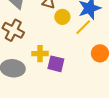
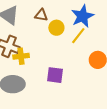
yellow cross: (40, 54) -> (21, 56), moved

